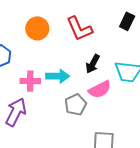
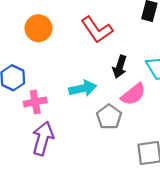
orange circle: (37, 28) -> (38, 28), moved
pink cross: (30, 81) -> (35, 102), moved

